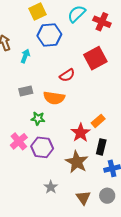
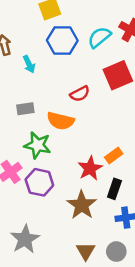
cyan semicircle: (77, 14) -> (99, 37), moved
cyan arrow: (25, 56) -> (29, 64), turned 128
green star: (38, 119) -> (38, 145), size x1.5
gray star: (51, 187) -> (25, 239), moved, size x1.6

